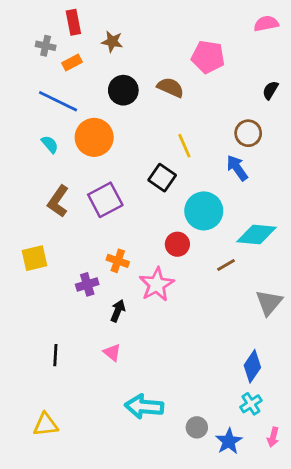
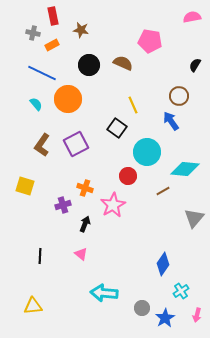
yellow square: (34, 258) -> (25, 186), turned 30
blue diamond: (252, 366) -> (163, 264), moved

